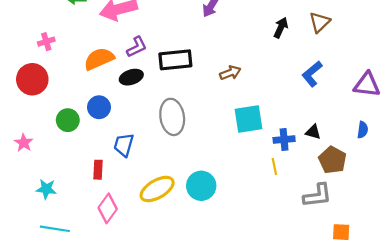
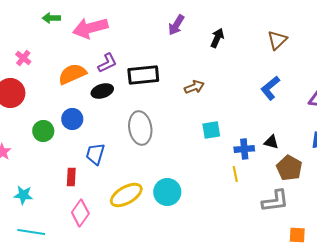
black arrow: (281, 28) -> (217, 38), moved
pink cross: (46, 42) -> (23, 58), turned -35
cyan square: (249, 119) -> (211, 130), size x0.7

